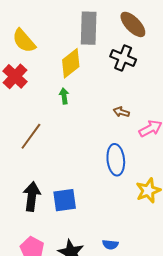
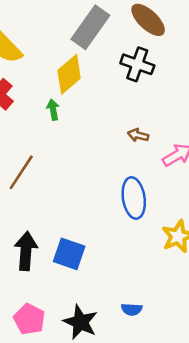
gray rectangle: (89, 28) -> (90, 27), turned 36
green arrow: (64, 96) -> (53, 110), moved
blue square: (65, 200) -> (69, 254), turned 30

